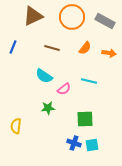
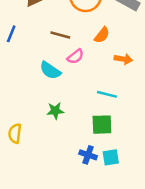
orange arrow: (109, 53) -> (123, 59), moved
cyan line: (89, 81) -> (107, 94), moved
pink semicircle: (64, 89) -> (75, 56), moved

